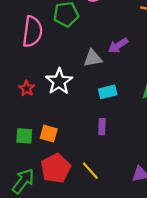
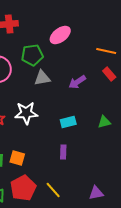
gray triangle: (93, 58) -> (42, 78), moved
white star: (59, 81) -> (26, 113), turned 30

